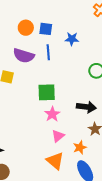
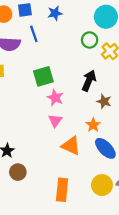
black arrow: (86, 107) -> (89, 81), turned -60
pink triangle: (58, 136) -> (55, 121), moved

